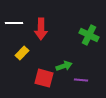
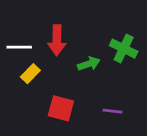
white line: (14, 23) -> (19, 47), moved
green arrow: (64, 66) -> (89, 64), moved

